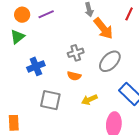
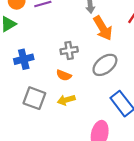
yellow arrow: (89, 100) -> (66, 100), moved

